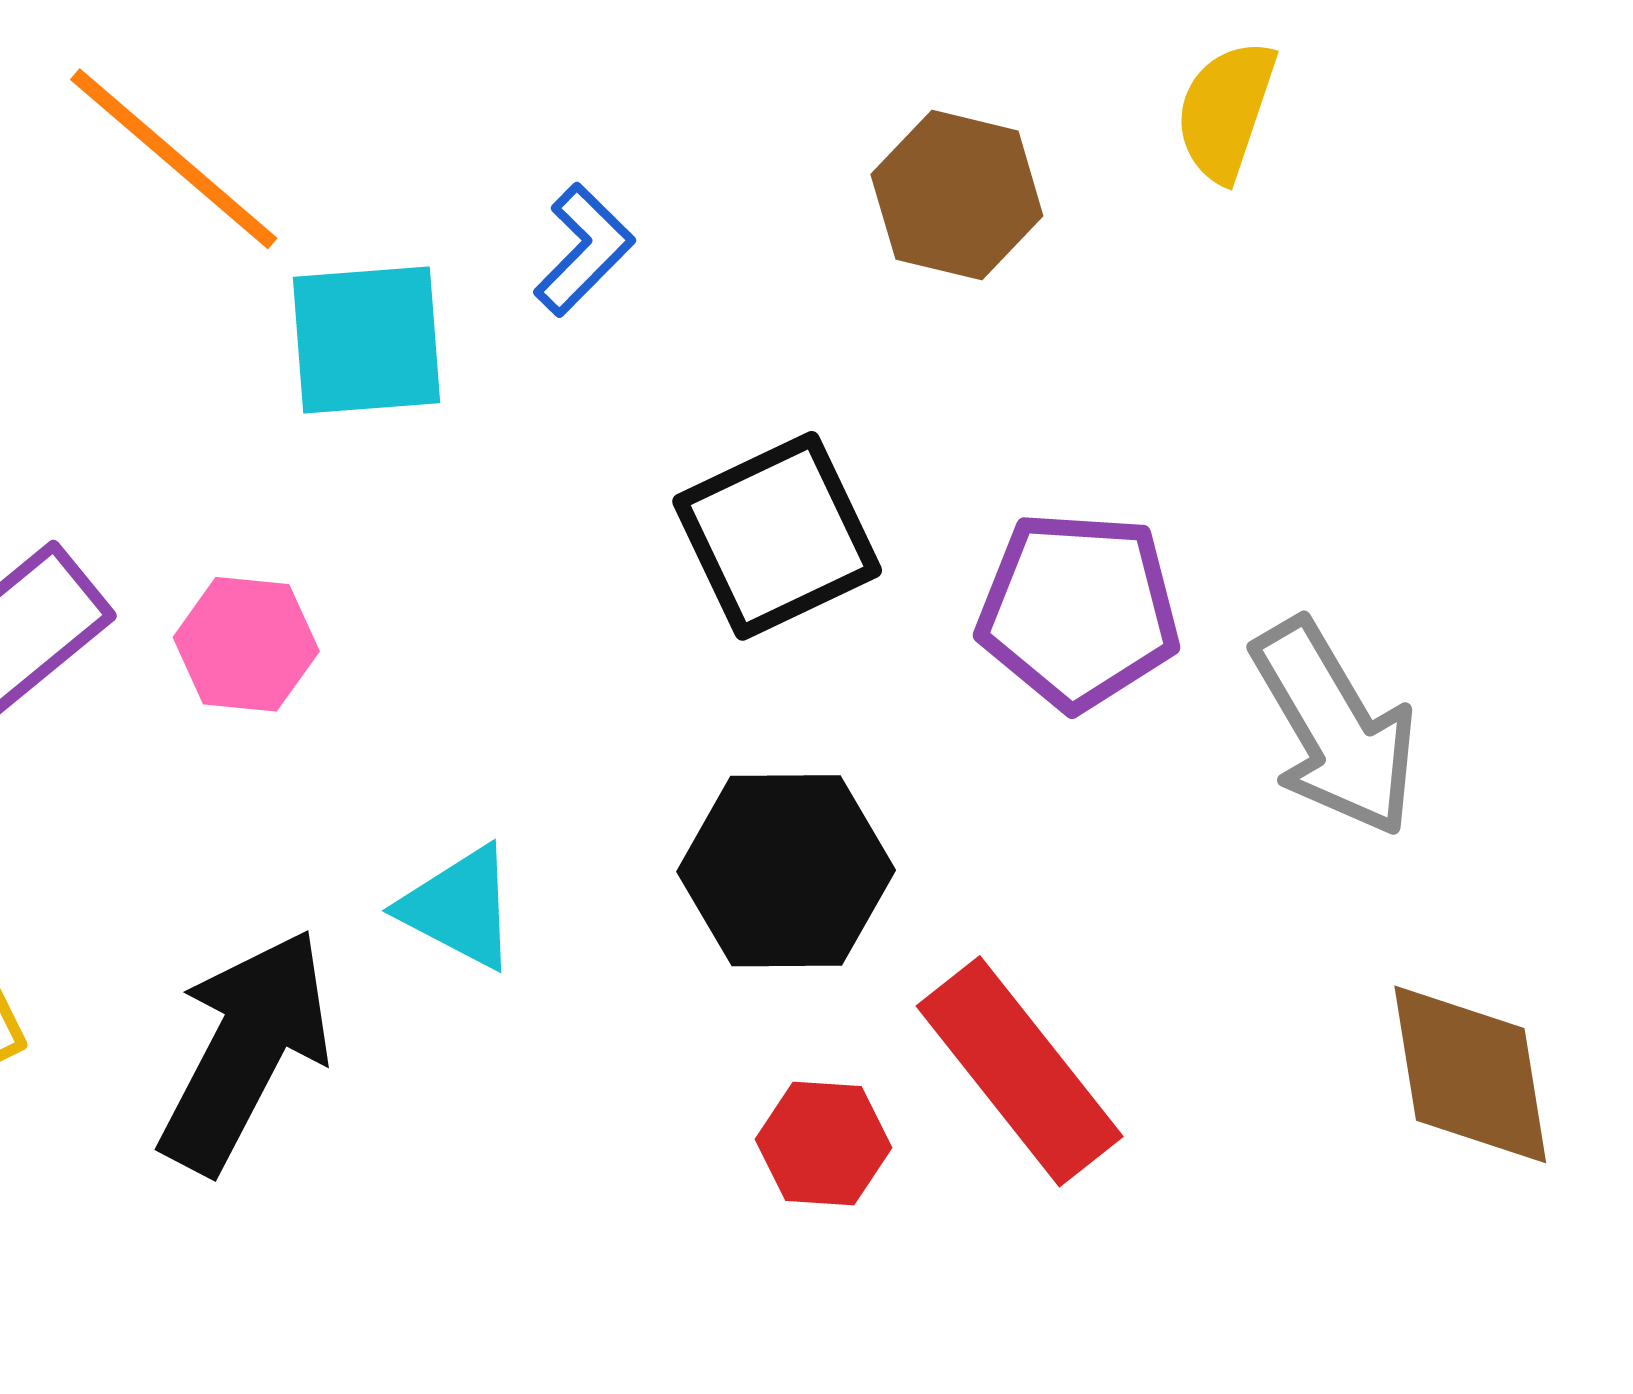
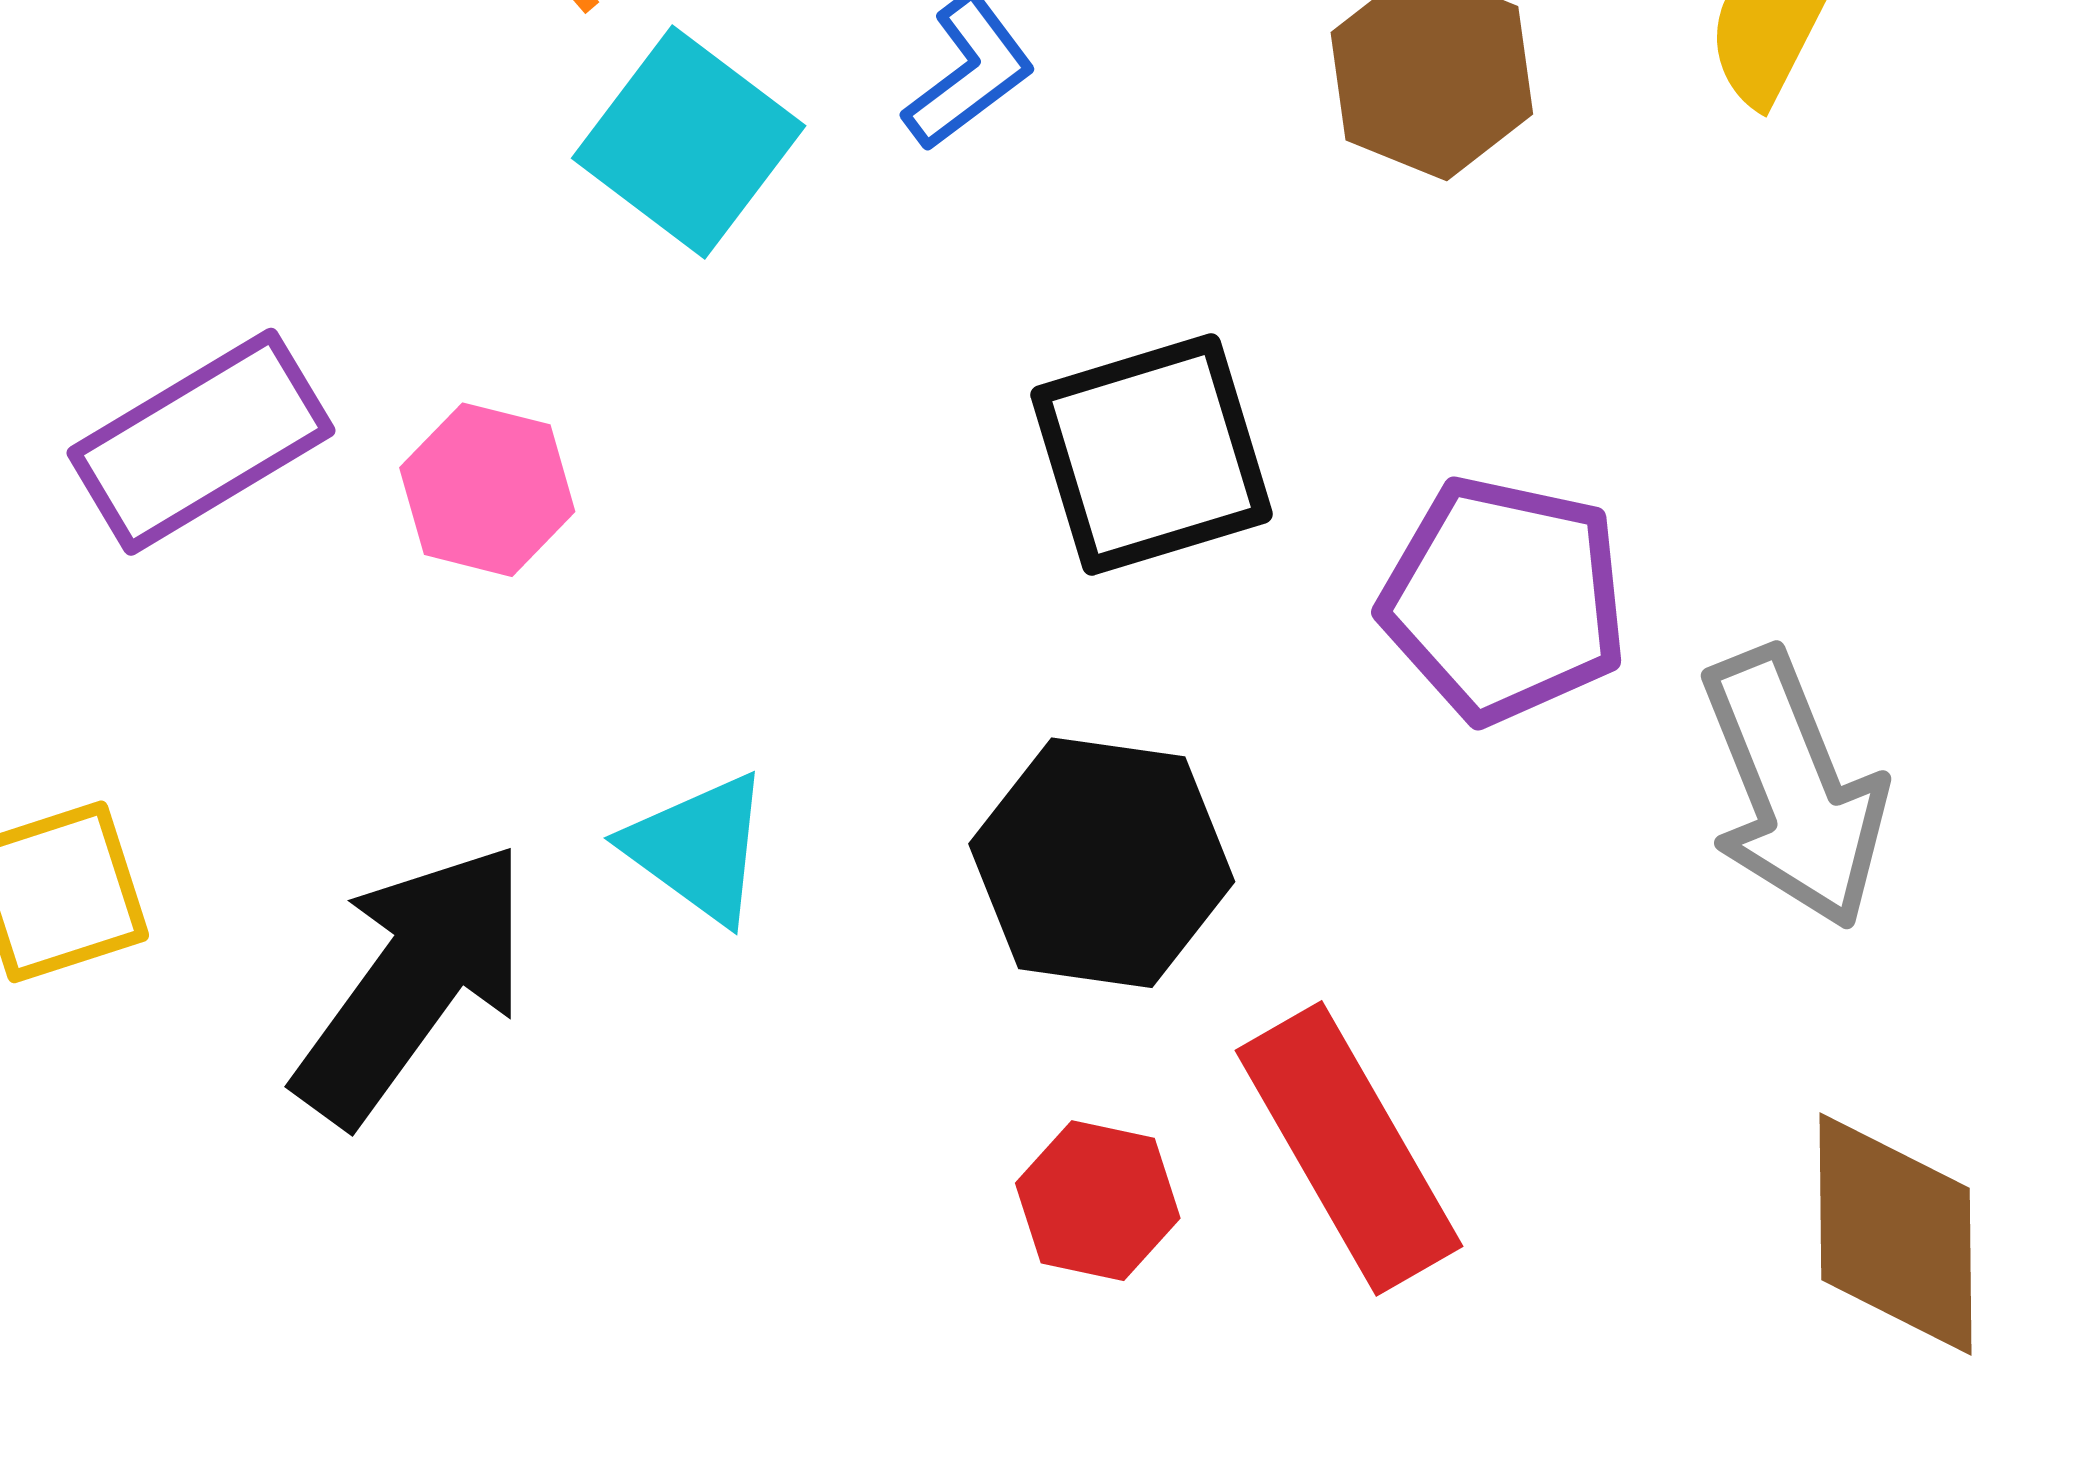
cyan square: (367, 340) -> (689, 142), turned 33

